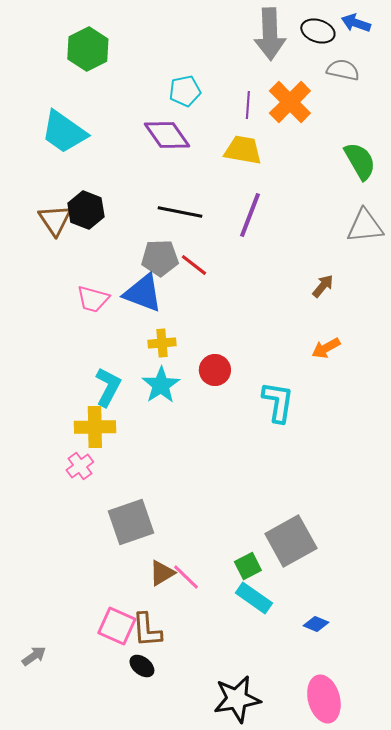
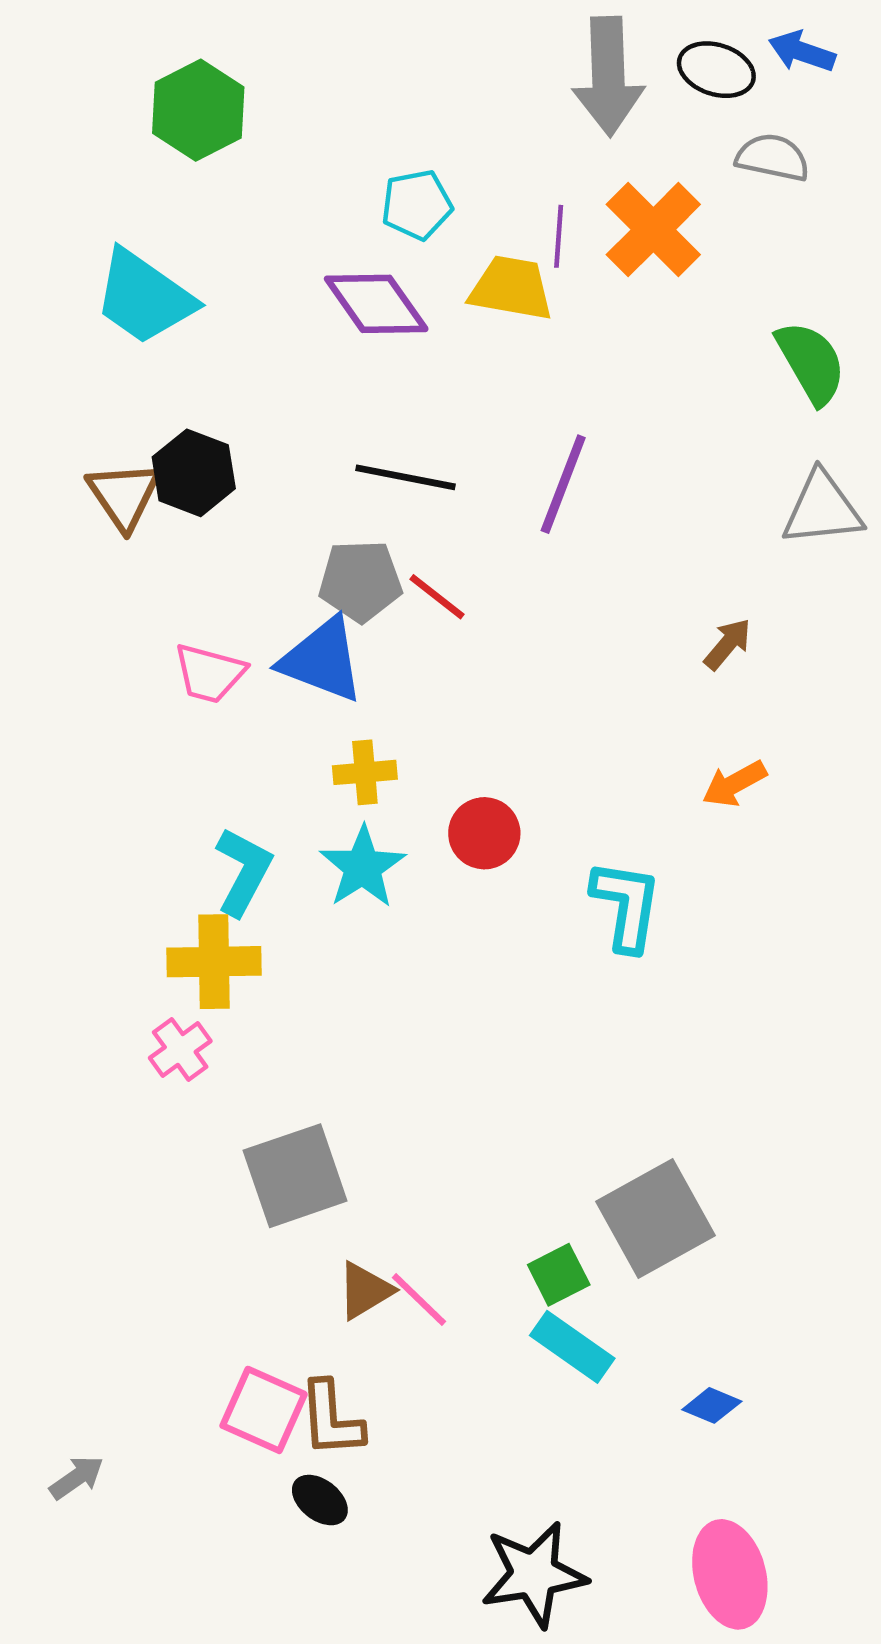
yellow trapezoid: (243, 150) -> (511, 288), moved

